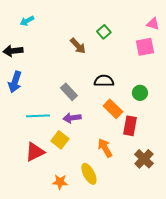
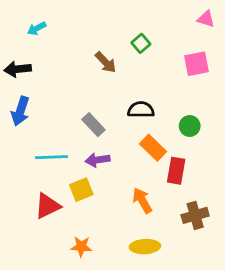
pink triangle: (153, 24) -> (206, 19), moved
yellow square: (60, 140) -> (81, 190), turned 30
brown cross: (144, 159) -> (195, 215), turned 30
yellow ellipse: (89, 174) -> (145, 247), moved, turned -65

